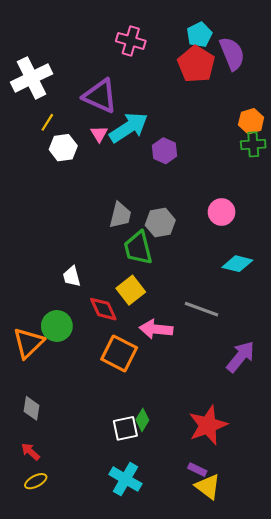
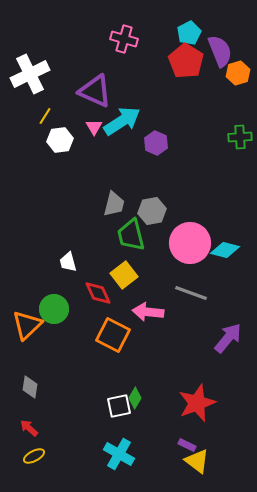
orange hexagon: (251, 121) -> (238, 73), moved
pink circle: (222, 212) -> (190, 243), moved, size x1.6

